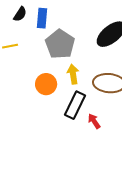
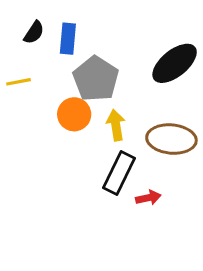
orange circle: (46, 84) -> (74, 114), moved
red arrow: (94, 121) -> (148, 198), turned 112

